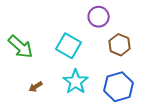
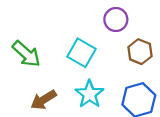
brown arrow: (36, 87) -> (44, 100), size x1.6

